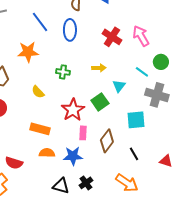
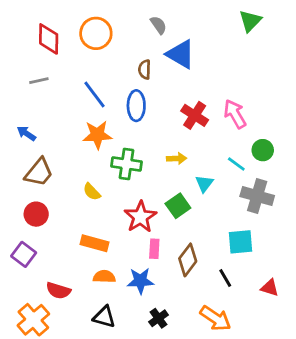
orange star: (28, 52) -> (97, 135), moved
green cross: (63, 72) -> (126, 164), size x1.5
cyan square: (136, 120) -> (240, 242), moved
black triangle: (61, 186) -> (104, 317), moved

